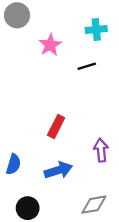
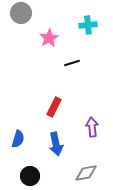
black line: (87, 66) -> (72, 63), moved
blue arrow: (58, 170) -> (56, 144), turned 95

